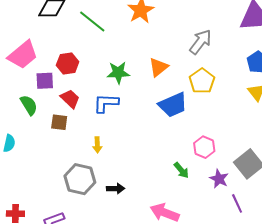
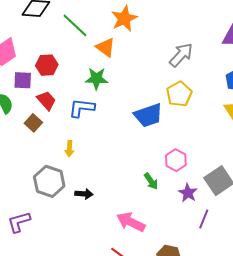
orange triangle: (158, 67) -> (105, 47), moved, turned -50
brown square: (59, 122) -> (33, 123), turned 30
purple line: (237, 203) -> (204, 219), turned 42

